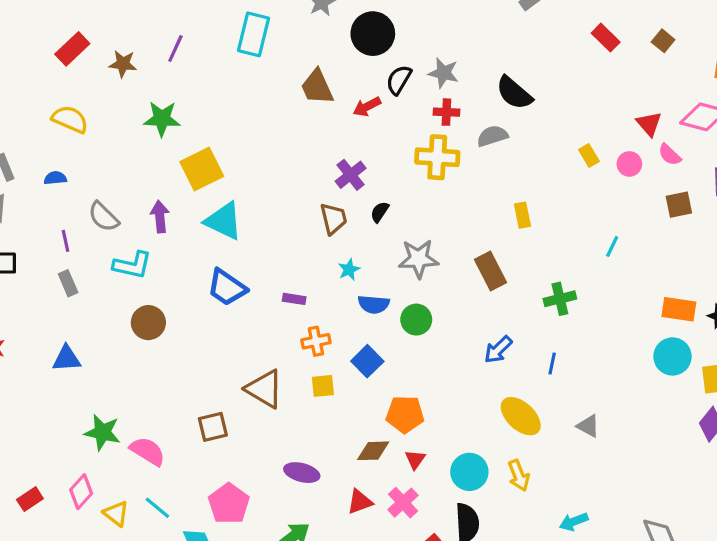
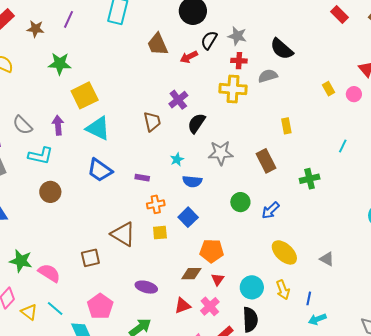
black semicircle: (380, 212) -> (196, 123), size x1.5
brown trapezoid: (333, 219) -> (152, 122), moved
green circle: (416, 320) -> (240, 202), moved
blue line: (552, 363) -> (309, 298), moved

